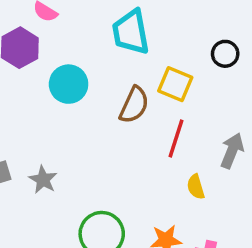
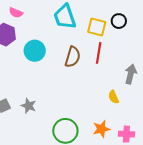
yellow square: (175, 84) -> (97, 27), moved
red line: (176, 139) -> (99, 53), moved

